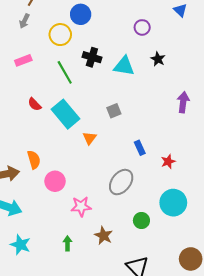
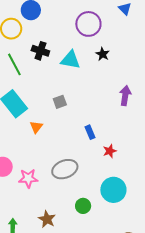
purple circle: (142, 27) -> (88, 24), size x1.6
blue rectangle: (140, 148) -> (90, 132), moved
gray ellipse: (121, 182) -> (65, 169), turned 30
pink star: (81, 206) -> (28, 178), moved

